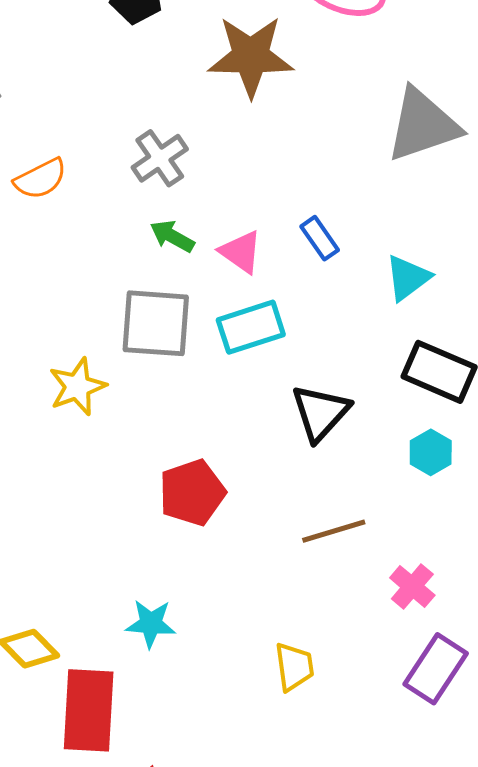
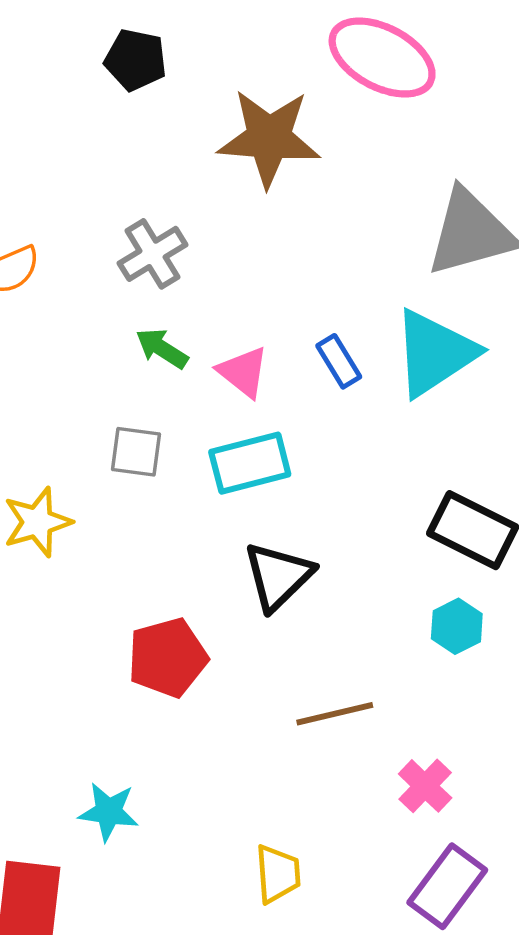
cyan triangle: (408, 278) -> (435, 353), moved, size x1.6
gray square: (156, 323) -> (136, 452), size x0.6
black triangle: (320, 413) -> (278, 576), moved

